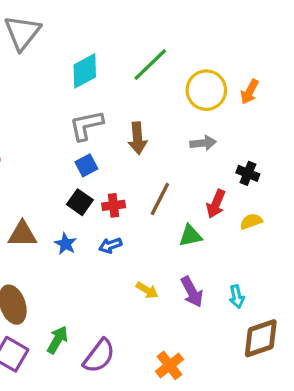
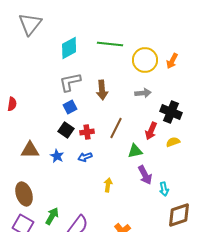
green line: (150, 65) -> (110, 44), turned 50
black cross: (248, 173) -> (171, 112), size x1.5
yellow arrow: (147, 290) -> (108, 185), turned -112
purple arrow: (192, 292) -> (145, 175), moved

